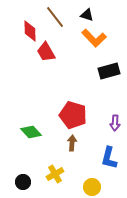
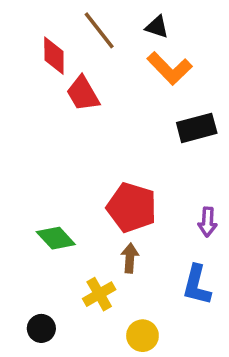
yellow cross: (55, 174) -> (99, 294), moved
yellow circle: (92, 187) -> (142, 336), moved

